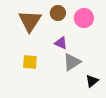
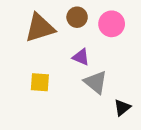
brown triangle: (30, 21) -> (40, 28), turned 40
gray triangle: (72, 62) -> (96, 82), turned -48

